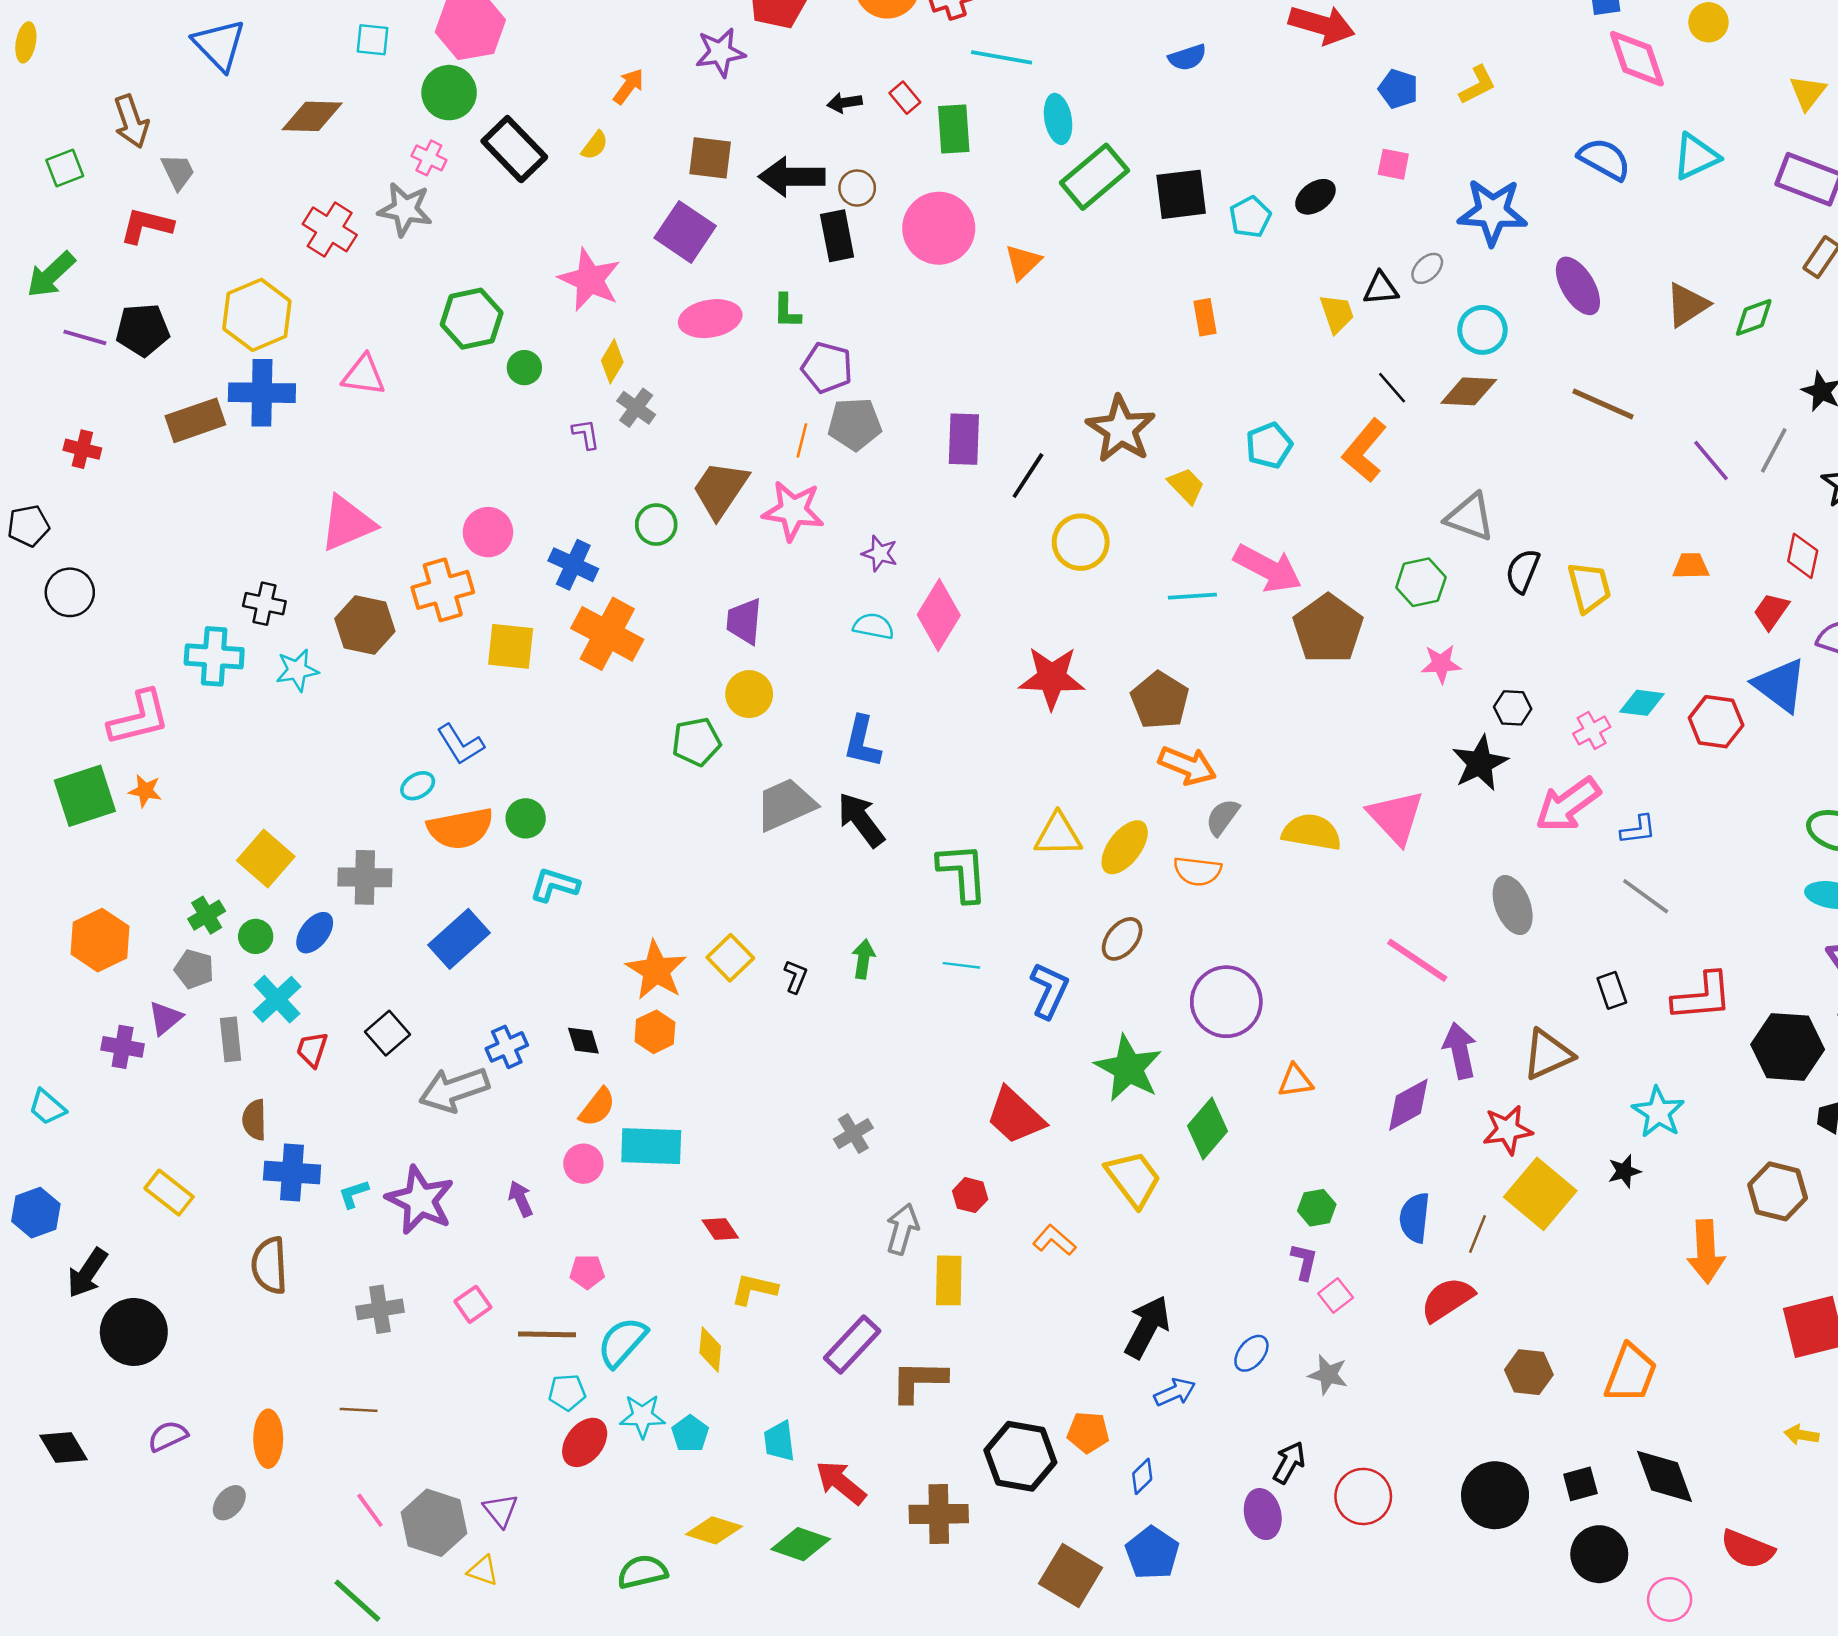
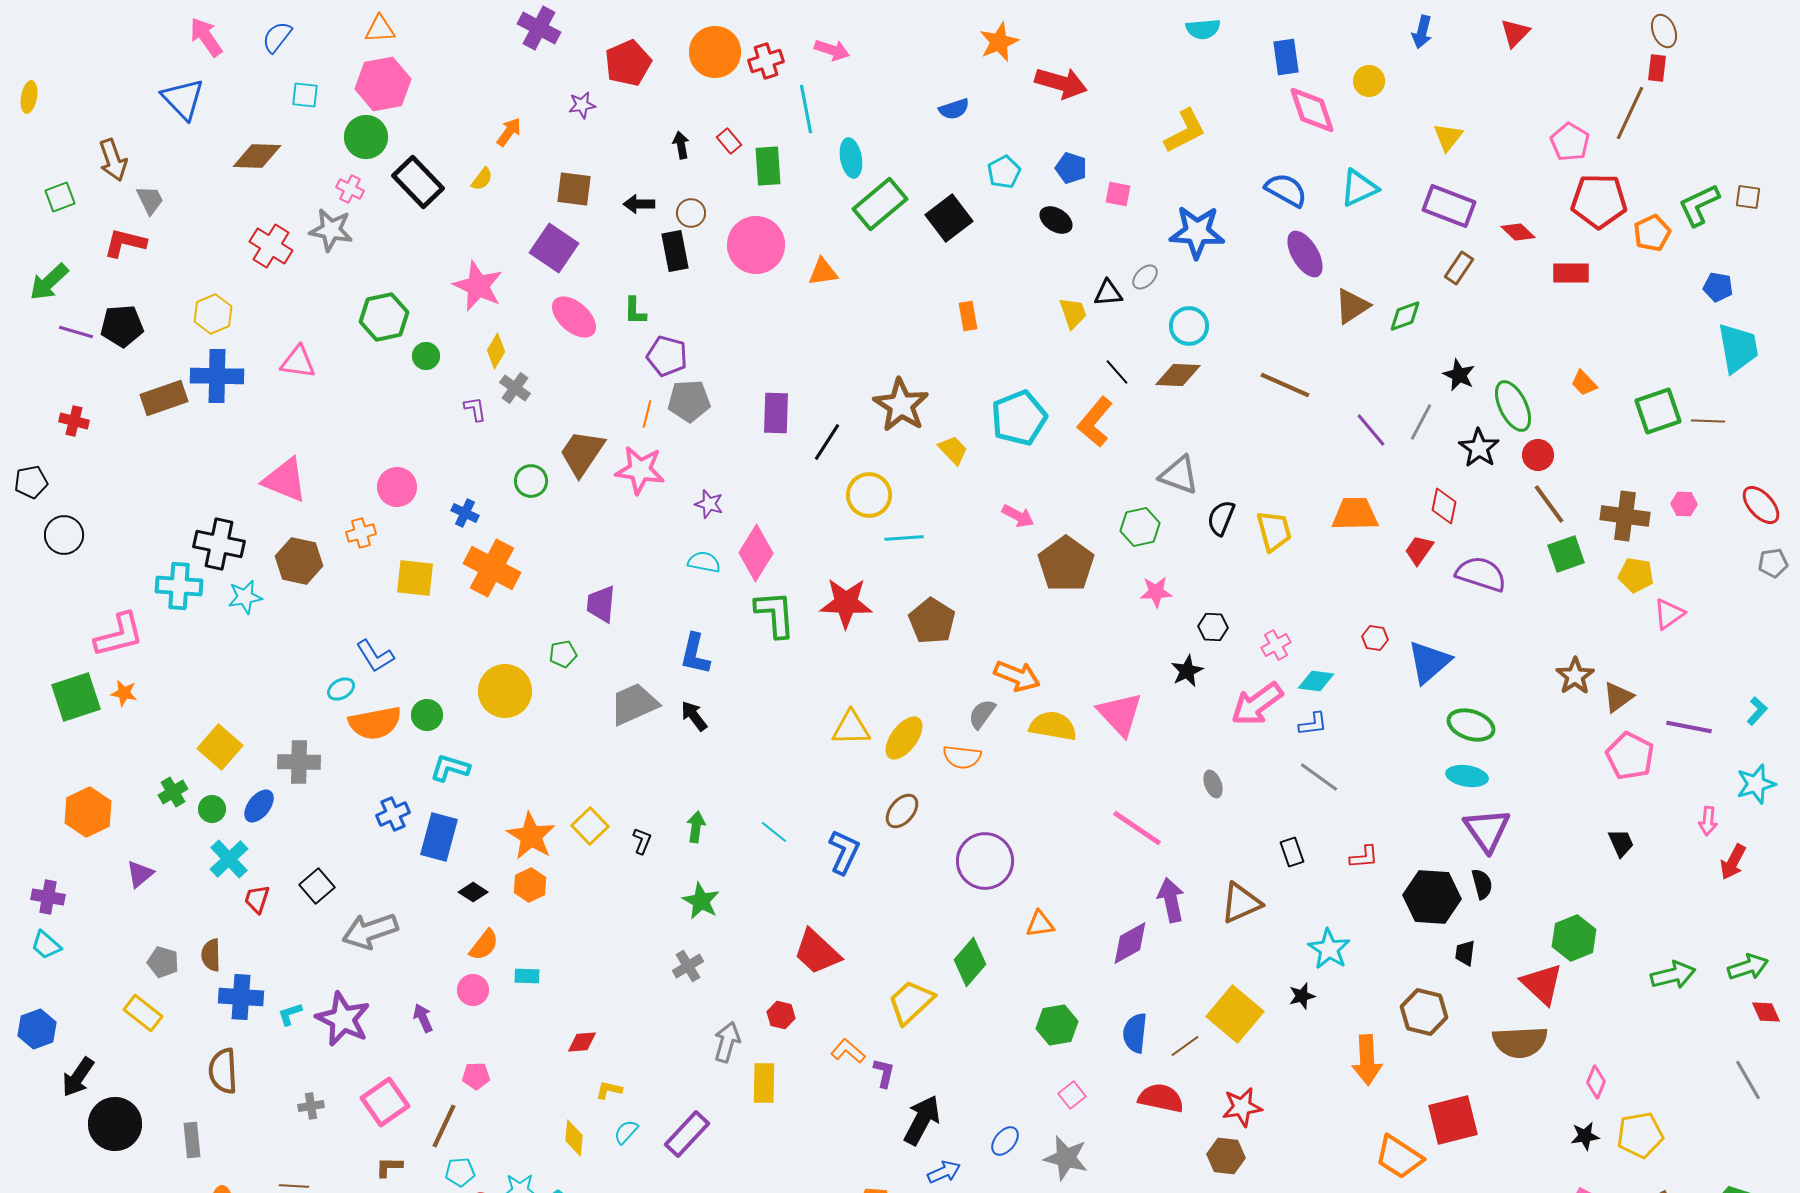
purple star: (720, 52) -> (582, 105), size x0.7
cyan line: (1002, 57) -> (806, 109), turned 69
yellow L-shape: (1477, 85) -> (1185, 131), size x1.4
blue pentagon: (1398, 89) -> (1071, 168), moved
black arrow: (845, 103) -> (681, 145), turned 88
black arrow: (792, 177) -> (639, 204), size x0.6
black square: (1181, 194) -> (949, 218), turned -30
black ellipse: (1315, 197) -> (1056, 220), turned 68
cyan pentagon: (1250, 217) -> (1004, 172), moved
orange triangle: (1023, 262) -> (823, 272), turned 36
purple ellipse: (1578, 286) -> (1305, 254), moved
yellow hexagon: (257, 315) -> (213, 314), size x0.7
pink ellipse: (710, 319) -> (574, 317), turned 51
cyan pentagon: (1269, 445) -> (1019, 418), size x1.5
pink triangle: (347, 523) -> (285, 480), turned 45
blue cross: (573, 565) -> (465, 513), size x0.7
orange trapezoid: (1691, 566) -> (1355, 514), size x1.6
pink arrow: (1268, 568) -> (1018, 516), size x0.6
orange cross: (443, 590) -> (361, 533), size x0.6
cyan line: (1192, 596) -> (904, 538), moved
black cross: (264, 604) -> (219, 544), size x1.5
purple trapezoid: (744, 621) -> (601, 604), moved
blue triangle: (1780, 685) -> (1429, 662), moved, turned 42
yellow circle: (749, 694) -> (505, 691), moved, size x1.4
cyan diamond: (1642, 703) -> (1316, 681), moved
red hexagon: (1716, 722) -> (1375, 638), size x0.6
green pentagon: (696, 742) -> (563, 654), size x0.7
black star: (1480, 763) -> (1187, 671), size x0.7
orange arrow: (1187, 766) -> (1017, 676), moved
black arrow: (861, 820) -> (694, 716), size x0.7
green L-shape: (963, 872) -> (775, 614), moved
gray ellipse: (1513, 905) -> (1213, 784), size x0.6
blue rectangle: (459, 939) -> (439, 837), moved, turned -33
cyan line: (961, 965) -> (774, 832), turned 32
gray pentagon: (194, 969) -> (163, 962), moved
red L-shape: (1702, 997) -> (1364, 857), size x0.6
gray rectangle: (231, 1039) -> (192, 1140), moved
black diamond: (583, 1041) -> (473, 892), turned -40
purple cross: (123, 1047) -> (48, 897), moved
blue cross: (507, 1047) -> (393, 814), moved
green star: (1128, 1068) -> (701, 901), moved, size x0.7
red star: (1508, 1130) -> (1242, 1107), moved
cyan rectangle: (651, 1146) -> (527, 976), size x0.5
yellow trapezoid: (1133, 1179) -> (911, 1002), turned -96
green hexagon: (1317, 1208) -> (1057, 1025), size x1.4
red diamond: (720, 1229) -> (582, 1042), turned -60
brown line: (1477, 1234) -> (1185, 1046), turned 32
purple L-shape: (1304, 1262) -> (884, 1073), moved
yellow L-shape: (754, 1289) -> (609, 1090), size x0.7
red semicircle: (1447, 1299) -> (1161, 1098), turned 45
pink square: (473, 1304) -> (385, 1102), size x1.6
gray cross: (380, 1309) -> (311, 1106), size x0.7
brown line: (547, 1334) -> (444, 1126), turned -66
cyan semicircle: (622, 1342) -> (626, 1132), moved, size x0.6
orange trapezoid: (1631, 1373) -> (1399, 1157), moved, turned 102
gray star: (1328, 1375) -> (1066, 1158), size x1.4
brown L-shape: (919, 1381) -> (389, 1167), moved, size x0.6

